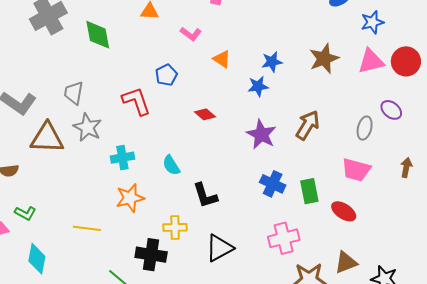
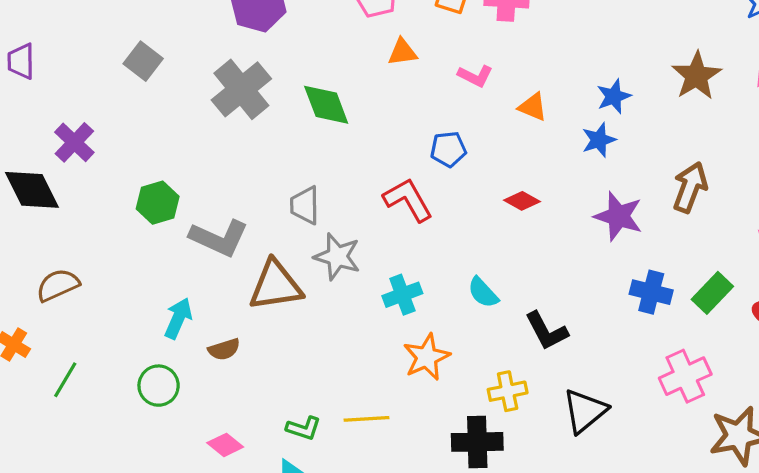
blue pentagon: (166, 75) -> (448, 149), turned 30
green rectangle: (309, 191) -> (712, 293), turned 65
green L-shape: (25, 213) -> (304, 428), moved

